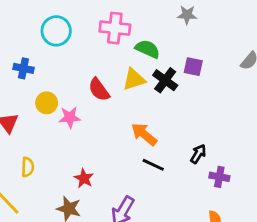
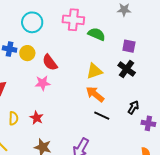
yellow triangle: (134, 79) -> (94, 71), moved
black cross: (165, 80) -> (127, 69), moved
red semicircle: (99, 90) -> (50, 62), moved
yellow circle: (47, 103) -> (27, 53), moved
red star: (84, 178) -> (37, 118), moved

